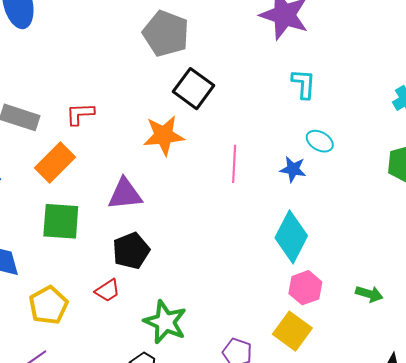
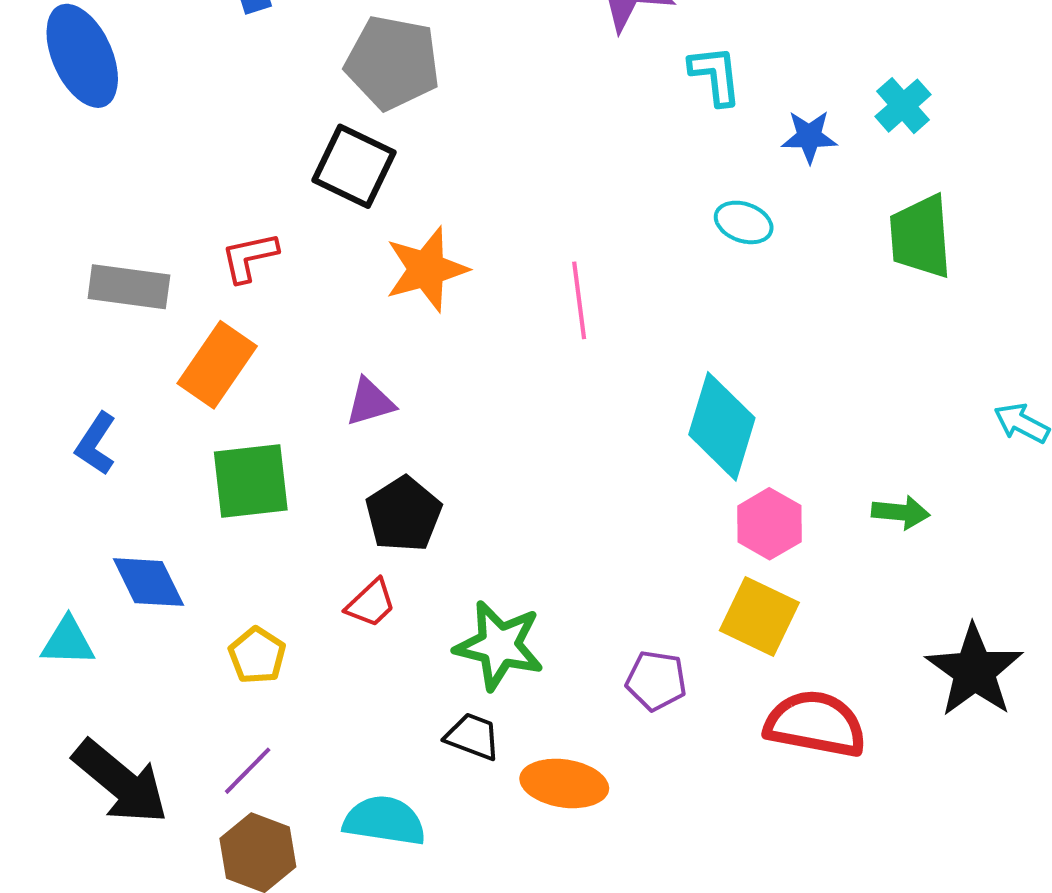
cyan L-shape: (304, 84) -> (715, 75), moved
black square: (193, 89) -> (354, 166), moved
blue star: (293, 169) -> (809, 137), moved
purple triangle: (125, 194) -> (370, 402), size x0.7
yellow pentagon: (48, 305) -> (257, 655), size x0.7

